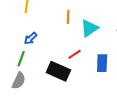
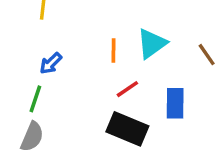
orange line: (68, 17) -> (114, 50), moved
black rectangle: (58, 71) -> (127, 129), moved

